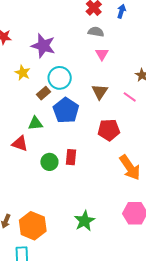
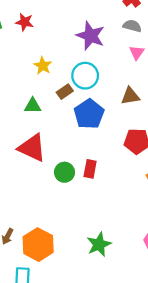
purple star: (43, 46) -> (91, 36), moved
brown triangle: (100, 92) -> (130, 96), turned 42
green triangle: (35, 123) -> (33, 106), moved
red triangle: (20, 144) -> (32, 148), size x1.5

